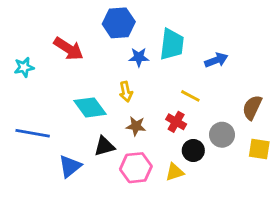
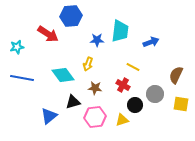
blue hexagon: (119, 23) -> (71, 16), moved
yellow arrow: (126, 92) -> (88, 64), turned 32
blue line: (33, 133) -> (22, 78), moved

